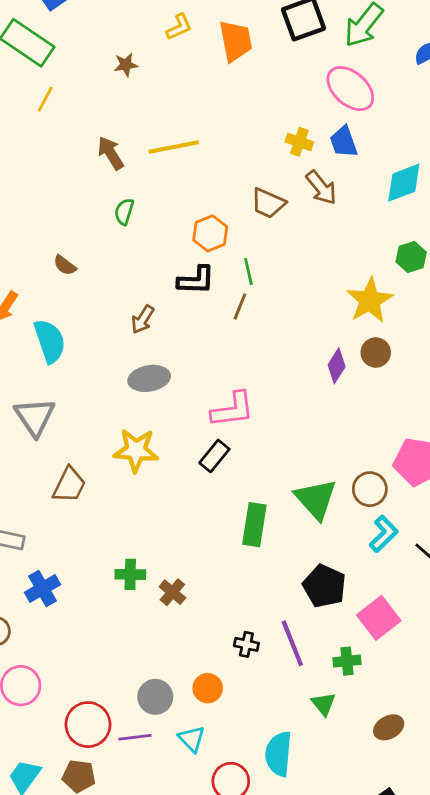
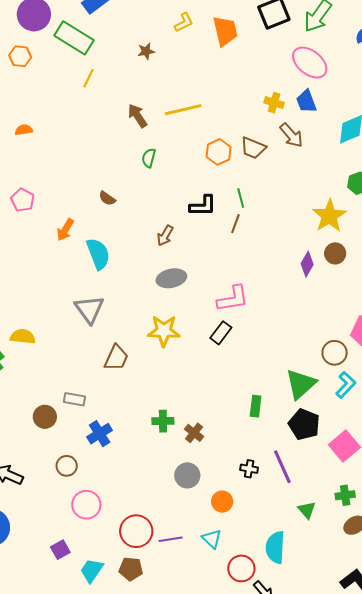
orange hexagon: (210, 233) -> (219, 152), moved
green triangle: (316, 499) -> (301, 384), moved, turned 32
green rectangle: (254, 525) -> (256, 406), moved, size x0.7
green cross: (347, 661) -> (345, 495), moved
gray circle: (155, 697) -> (187, 475), moved

